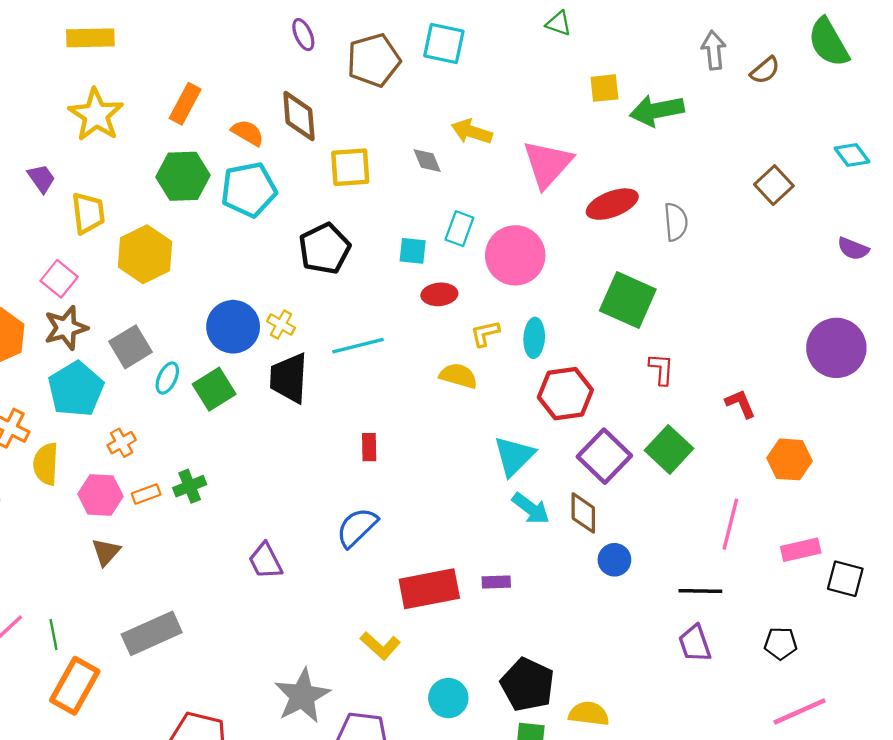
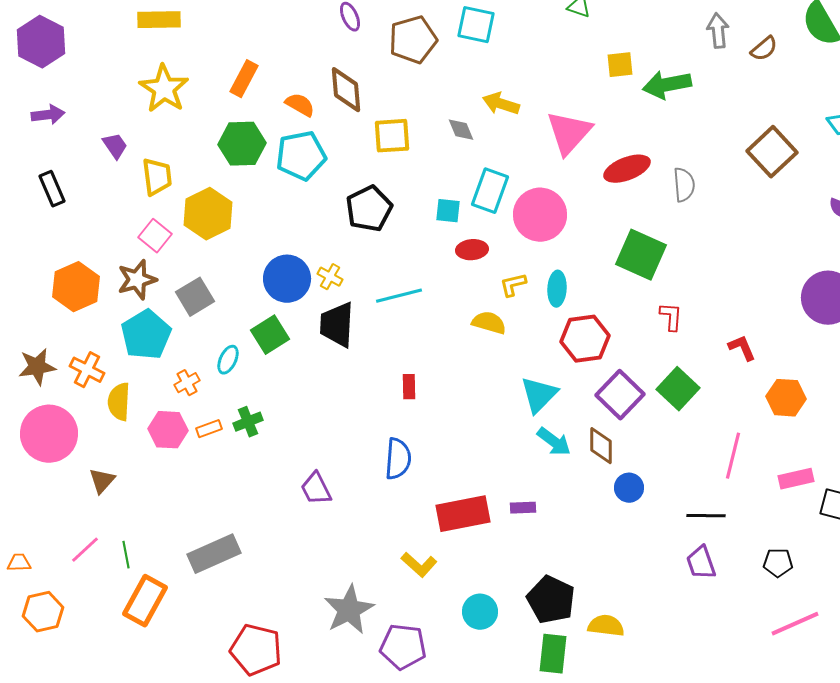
brown square: (774, 185) -> (772, 152), size x1.4
cyan rectangle: (459, 229) -> (490, 191), size x1.4
pink square: (59, 279) -> (155, 236), moved
cyan ellipse: (167, 378) -> (228, 360), moved
blue semicircle: (357, 527) -> (398, 459), turned 138
brown triangle: (106, 552) -> (102, 481), moved

